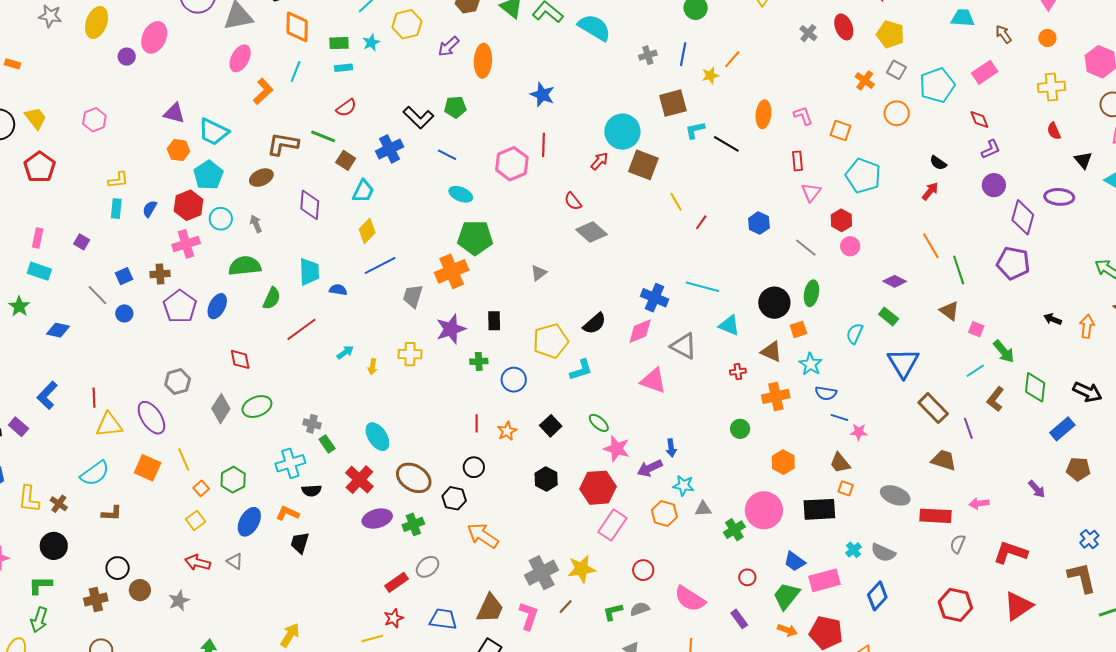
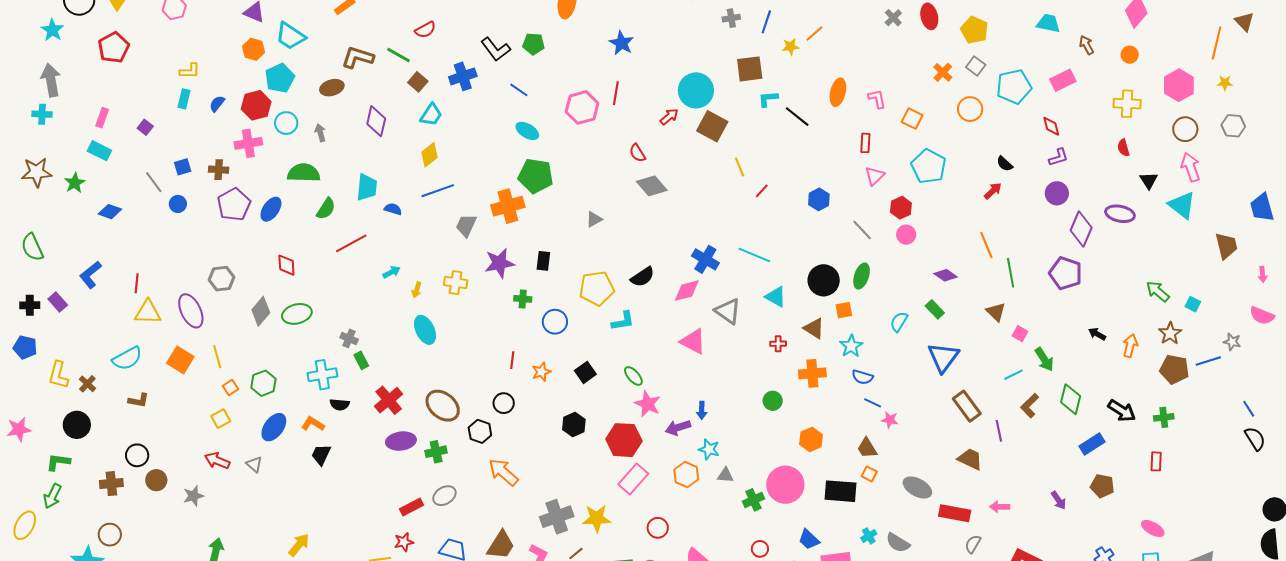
cyan ellipse: (377, 437) -> (425, 330), moved

